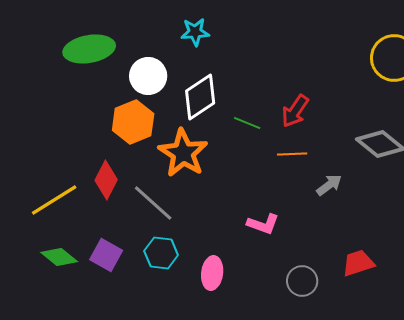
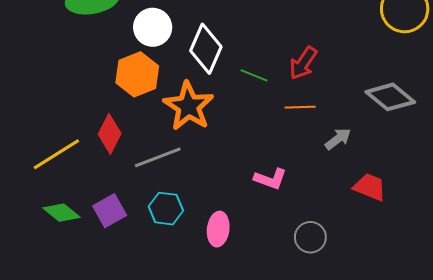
white diamond: (200, 97) -> (206, 49), turned -33
gray line: (153, 203) -> (158, 157), turned -63
purple square: (106, 255) -> (110, 211), turned 32
red trapezoid: (358, 263) -> (370, 187), moved, turned 40

